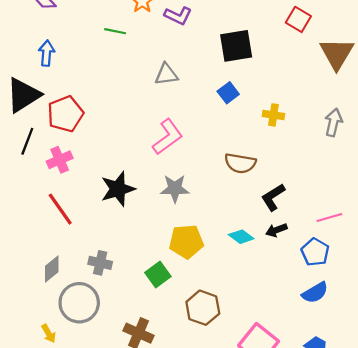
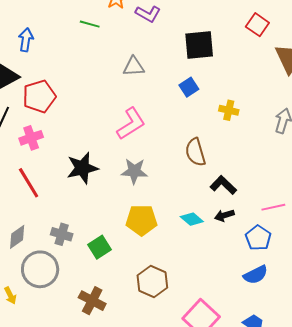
brown semicircle: (240, 163) -> (195, 152), turned 60
black L-shape: (273, 197) -> (223, 185), turned 72
green square: (158, 275) -> (100, 247), moved

